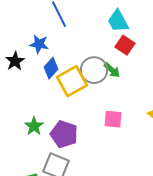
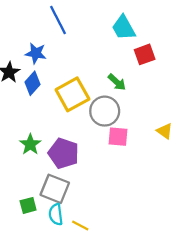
red square: (125, 45) -> (145, 54), moved, turned 36
blue diamond: (51, 68) -> (32, 83), moved
gray circle: (94, 70) -> (105, 111), moved

